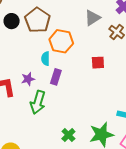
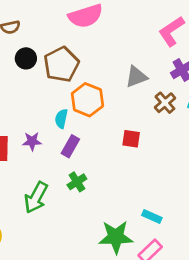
green arrow: (38, 102) -> (36, 197), moved
green cross: (68, 135) -> (77, 182), moved

